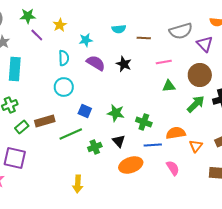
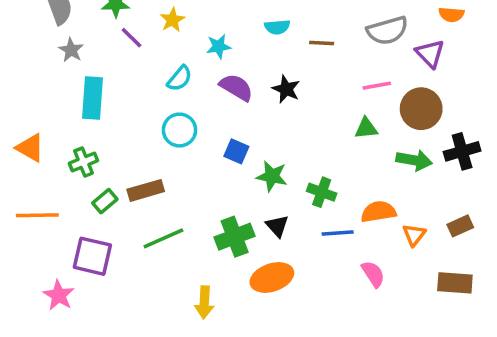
cyan semicircle: (64, 58) -> (179, 78), turned 42
pink line: (164, 62) -> (377, 86), moved
green arrow: (196, 104) -> (414, 160), turned 54
blue square: (85, 111) -> (236, 151), moved
green line: (71, 134) -> (163, 238), moved
green cross: (95, 147) -> (235, 237), size x1.5
orange ellipse: (131, 165) -> (272, 278), moved

